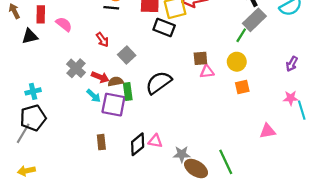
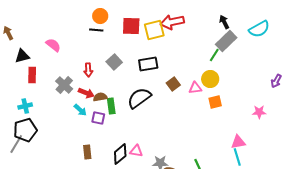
red rectangle: (41, 14) -> (32, 75), moved
black rectangle: (164, 28) -> (148, 64), moved, turned -30
red arrow: (102, 40) -> (88, 70), moved, turned 32
gray square: (127, 55) -> (114, 62), moved
brown square: (200, 58) -> (173, 84), moved, turned -32
purple arrow: (292, 64) -> (276, 81), moved
pink triangle: (207, 72) -> (195, 88), moved
purple square: (113, 105) -> (98, 118), size x0.6
cyan line: (302, 110) -> (237, 157), moved

